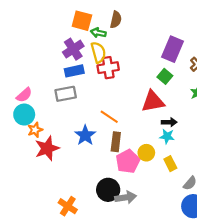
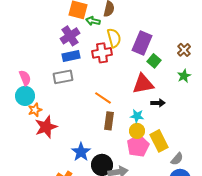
purple rectangle: (173, 49) -> (142, 43), moved
yellow semicircle: (98, 52) -> (114, 38), moved
pink semicircle: (24, 95) -> (25, 78), turned -70
blue star: (85, 135) -> (81, 152), moved
cyan star: (167, 136) -> (137, 116), moved
pink pentagon: (128, 161) -> (138, 146), moved
yellow rectangle: (170, 164) -> (159, 141), size x1.5

